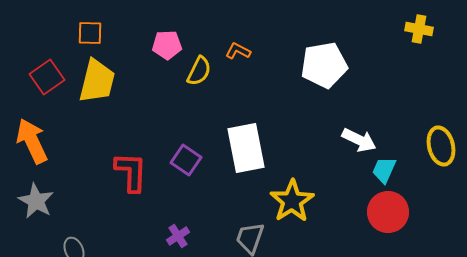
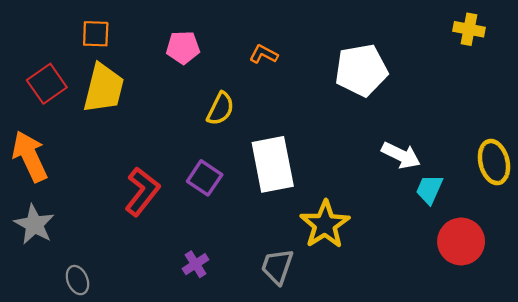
yellow semicircle: (199, 71) -> (220, 109), moved
red L-shape: (131, 172) -> (142, 192), turned 36
red circle: (388, 212) -> (461, 241), moved

